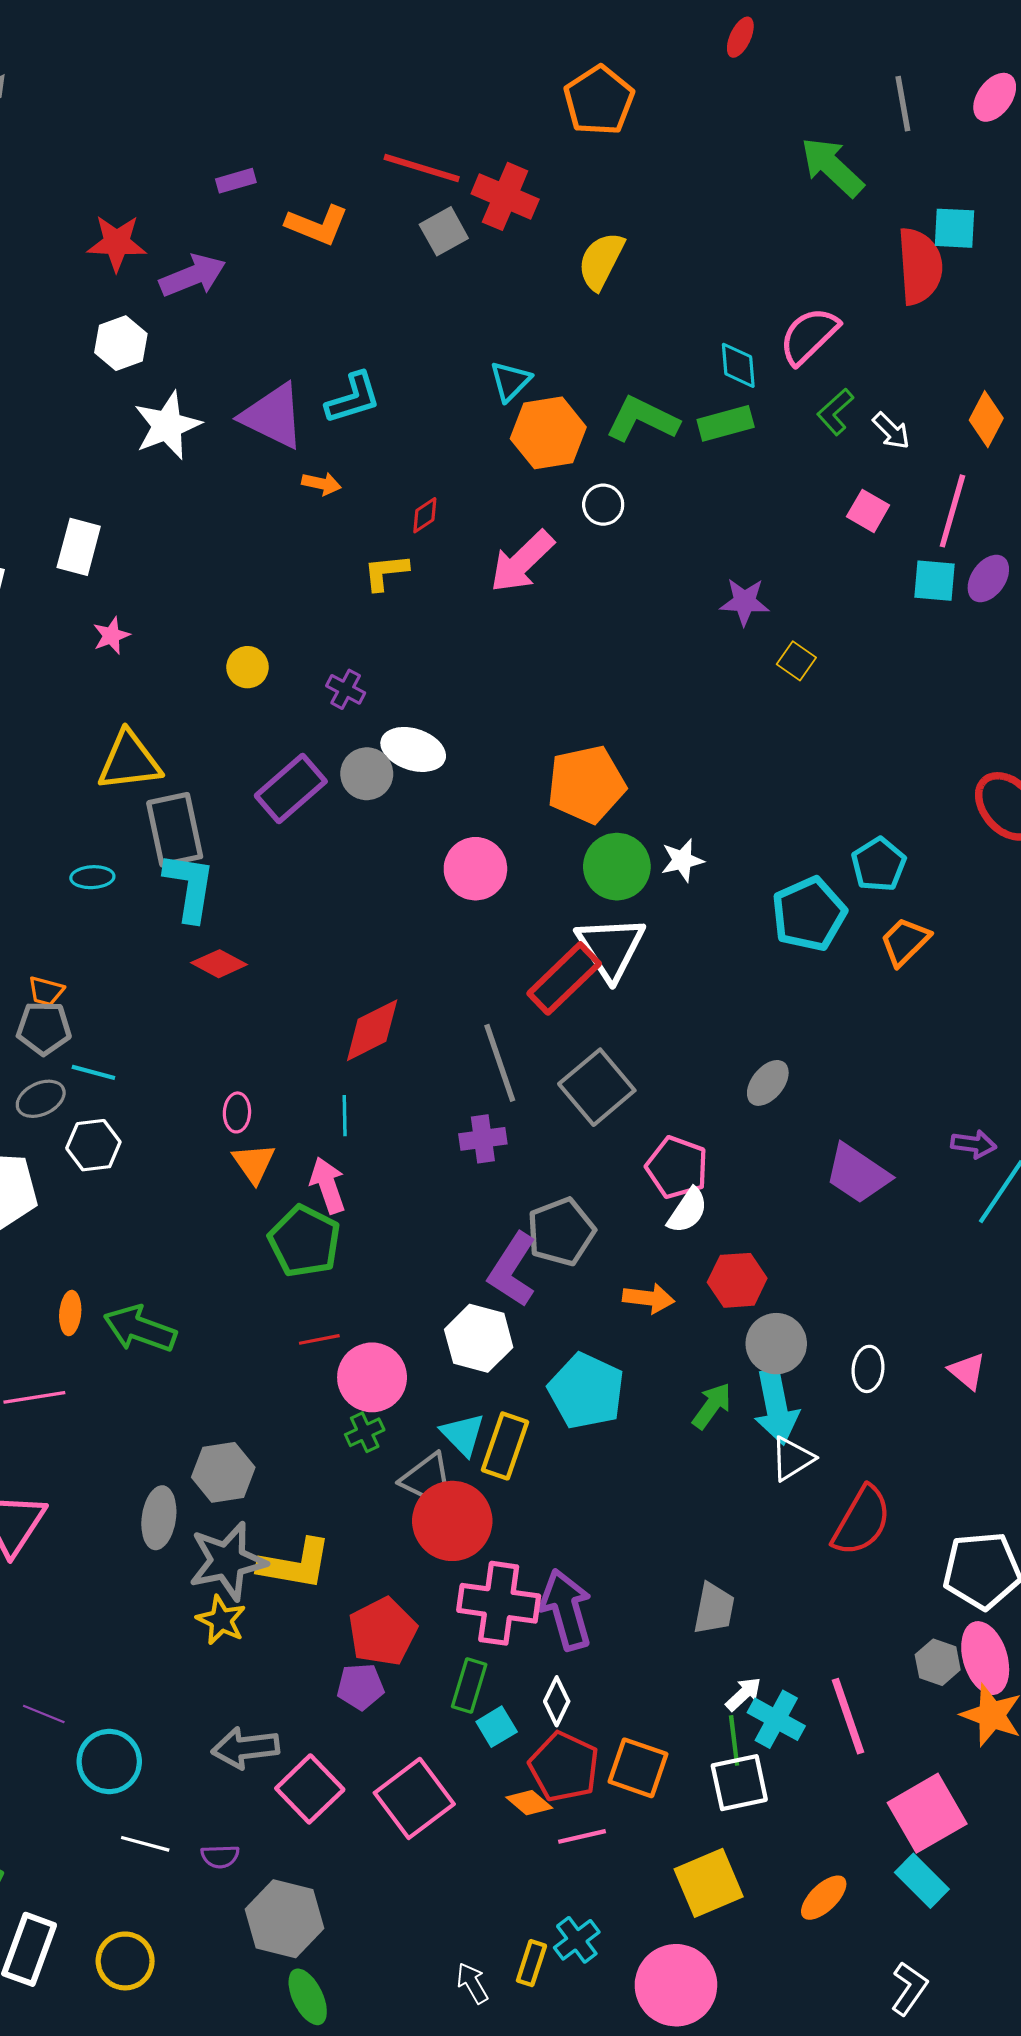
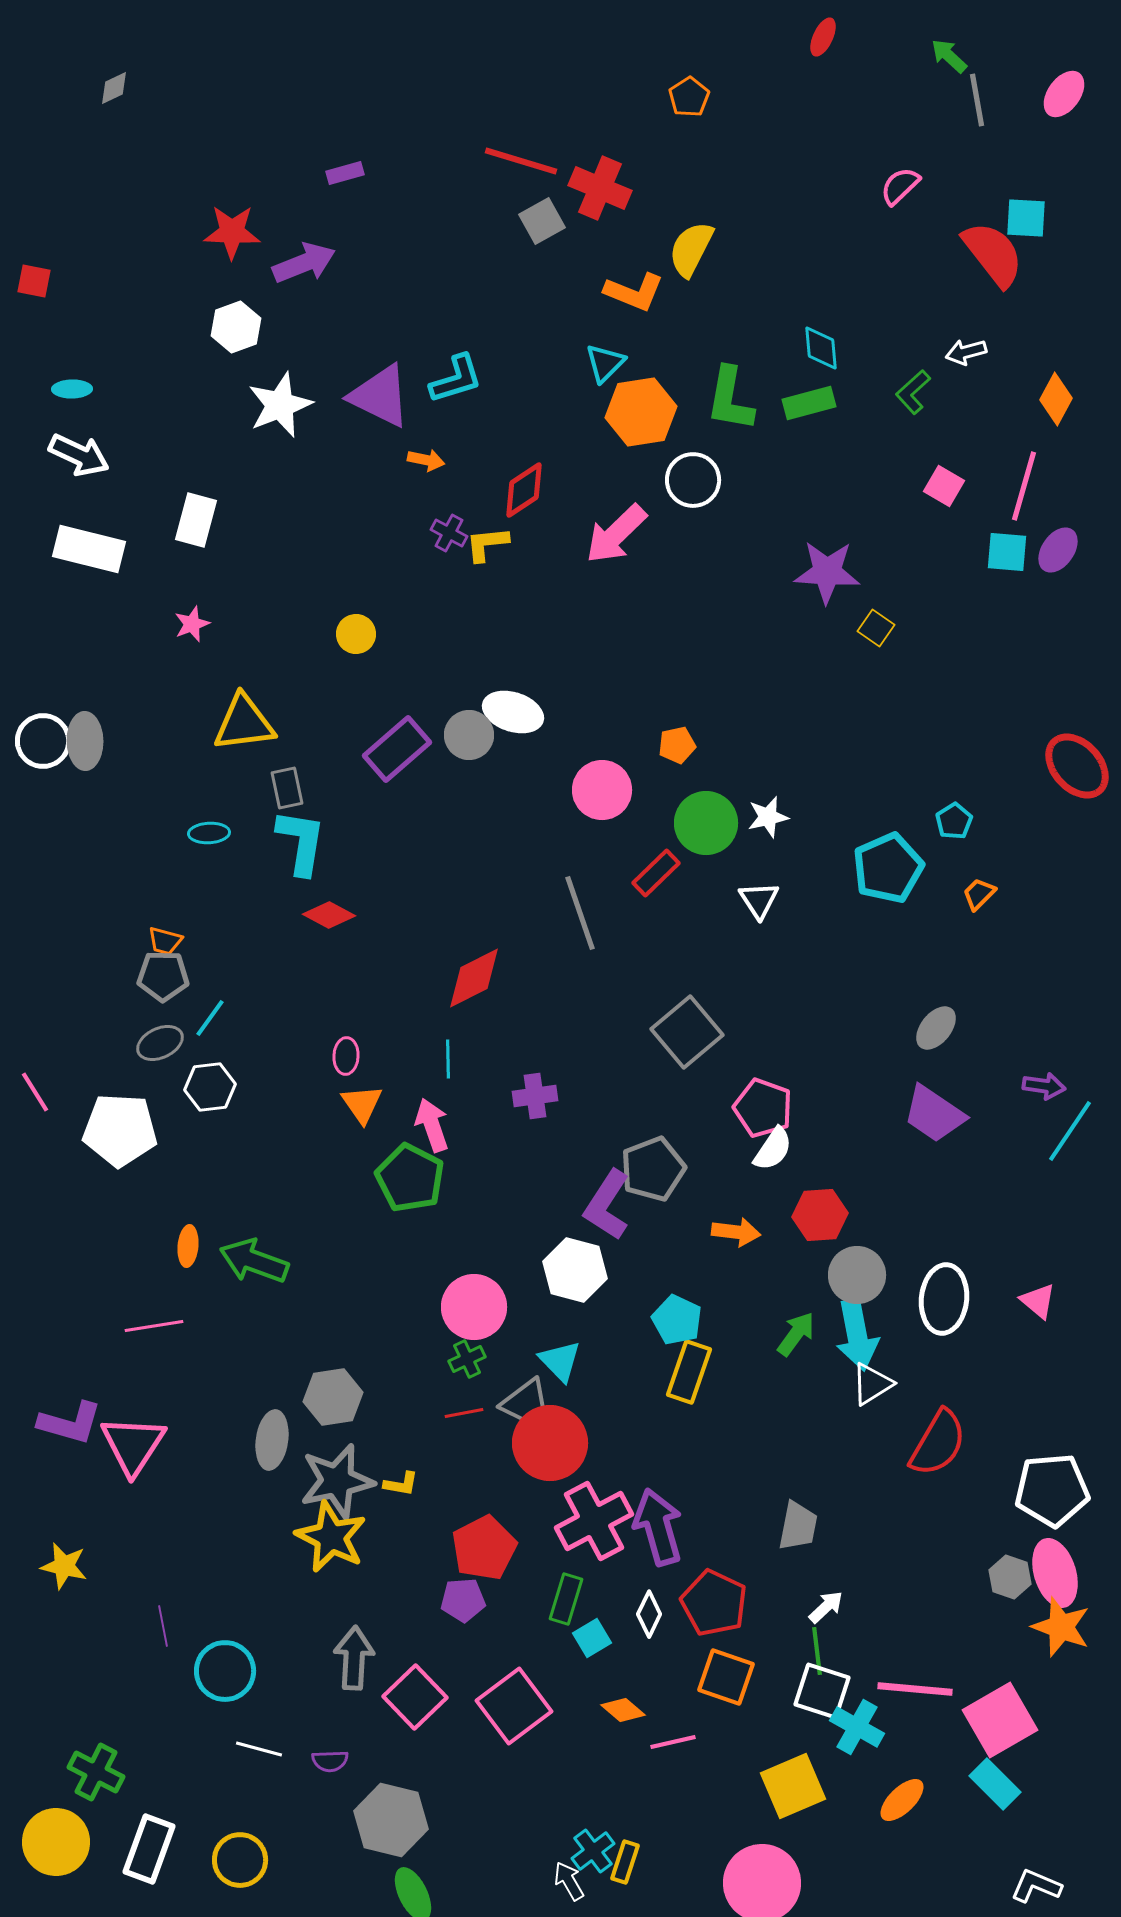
orange pentagon: (599, 100) -> (689, 97), size x0.6
green arrow: (832, 167) -> (949, 56), moved, size x0.6
orange L-shape: (317, 225) -> (634, 292), moved
red semicircle: (920, 266) -> (993, 254), turned -34
pink semicircle: (809, 336) -> (900, 186), moved, size x0.7
green L-shape: (642, 419) -> (730, 399), turned -106
white arrow: (891, 431) -> (966, 352), moved, turned 120
white circle: (603, 505) -> (693, 480), size x1.4
red diamond: (425, 515) -> (524, 490), size x1.6
purple star: (745, 602) -> (827, 572), size x1.4
pink star: (111, 635) -> (192, 624), moved
purple cross: (346, 689) -> (449, 533), moved
orange pentagon: (586, 784) -> (677, 745), size x0.5
gray rectangle: (175, 830) -> (287, 788), size x0.6
cyan pentagon: (879, 864) -> (954, 821), size x0.7
pink circle: (475, 869) -> (602, 790), moved
orange trapezoid: (905, 942) -> (979, 894), size x0.7
white triangle: (611, 948) -> (759, 900), moved, size x0.6
red rectangle: (564, 978) -> (656, 873), moved, size x0.7
gray line: (500, 1063) -> (580, 913), moved
cyan line: (93, 1072) -> (210, 1018), turned -69
gray ellipse: (768, 1083) -> (936, 1028), moved
purple cross: (483, 1139) -> (535, 1096), moved
red line: (319, 1339) -> (464, 1413), moved
white ellipse: (868, 1369) -> (944, 1299), size x1.6
cyan pentagon: (586, 1391) -> (677, 1320), size x0.7
yellow rectangle: (505, 1446) -> (689, 1372), moved
yellow L-shape: (295, 1564) -> (401, 1484), size x0.5
pink cross: (499, 1603) -> (594, 1521), turned -36
yellow star: (221, 1620) -> (331, 1537), size x1.5
purple line: (44, 1714) -> (163, 1626), turned 57
pink line: (848, 1716) -> (915, 1689), moved, turned -66
cyan cross: (776, 1719) -> (857, 1727), moved
gray arrow: (245, 1748) -> (354, 1658), turned 100
red pentagon: (564, 1767) -> (714, 1603), moved
white square: (739, 1783) -> (822, 1691), turned 30
cyan cross: (577, 1940) -> (593, 1851), moved
white L-shape: (909, 1988) -> (1036, 1886), moved, turned -102

